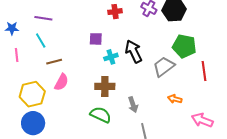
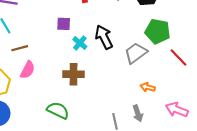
cyan cross: (111, 57) -> (80, 43), turned -32
red line: (204, 71) -> (179, 58), turned -36
gray arrow: (133, 105) -> (138, 113), moved
green semicircle: (101, 115) -> (58, 110), moved

